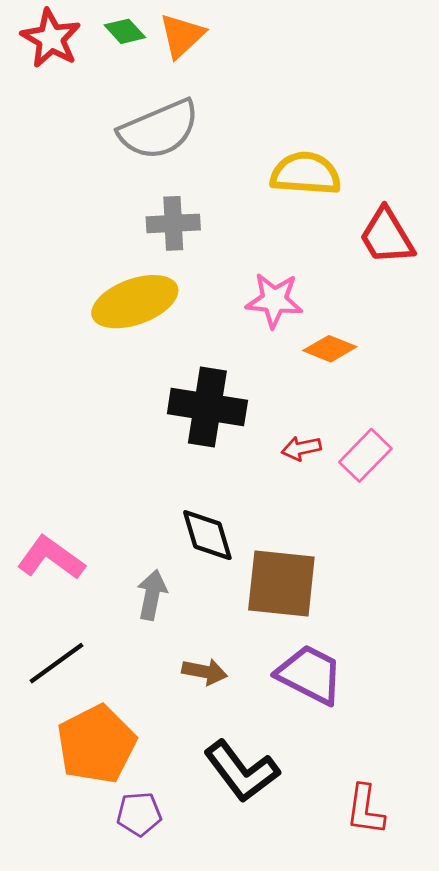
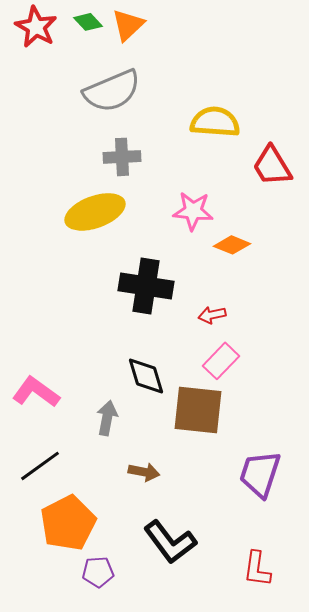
pink rectangle: (365, 455) -> (221, 361), moved
purple trapezoid: (310, 675) -> (260, 474), moved, turned -99

